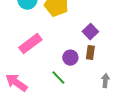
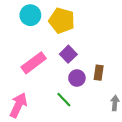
purple square: (90, 32) -> (68, 54), moved
pink arrow: (16, 83) -> (18, 105), turned 80

